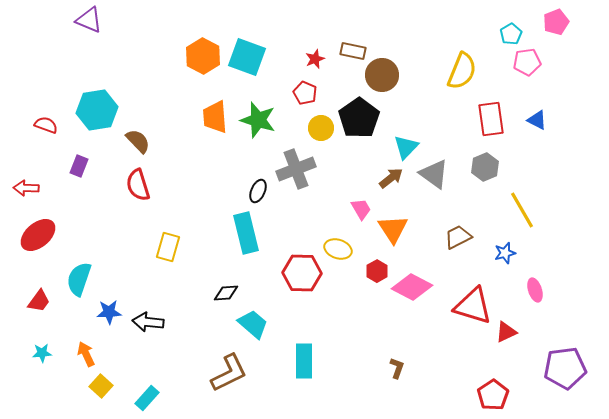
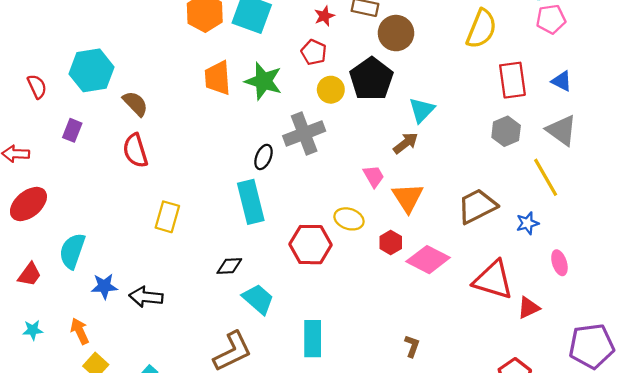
red semicircle: (46, 125) -> (37, 86), turned 45
gray triangle: (434, 174) -> (562, 130), moved
brown trapezoid: (458, 237) -> (477, 206), size x1.4

